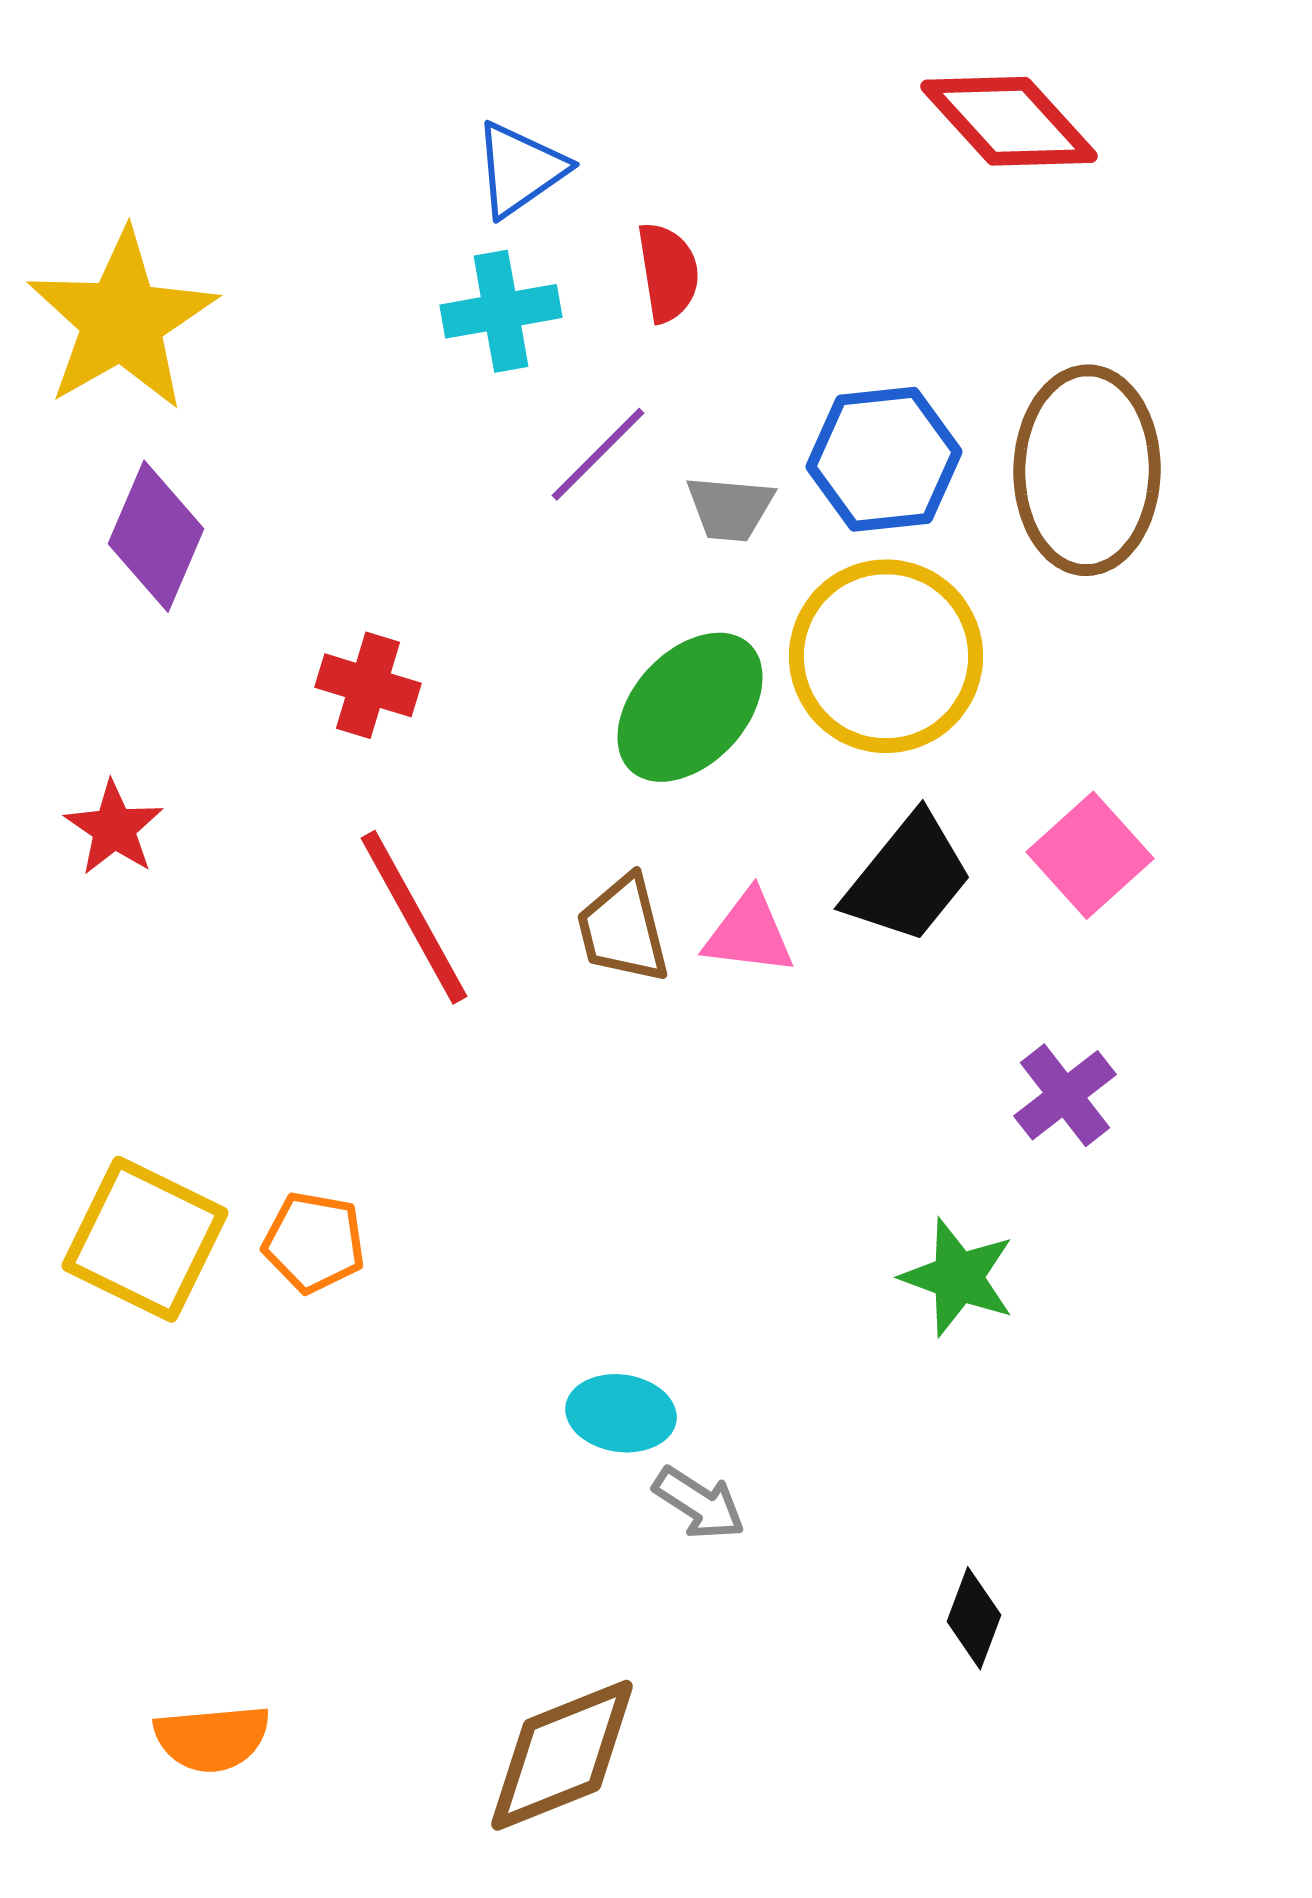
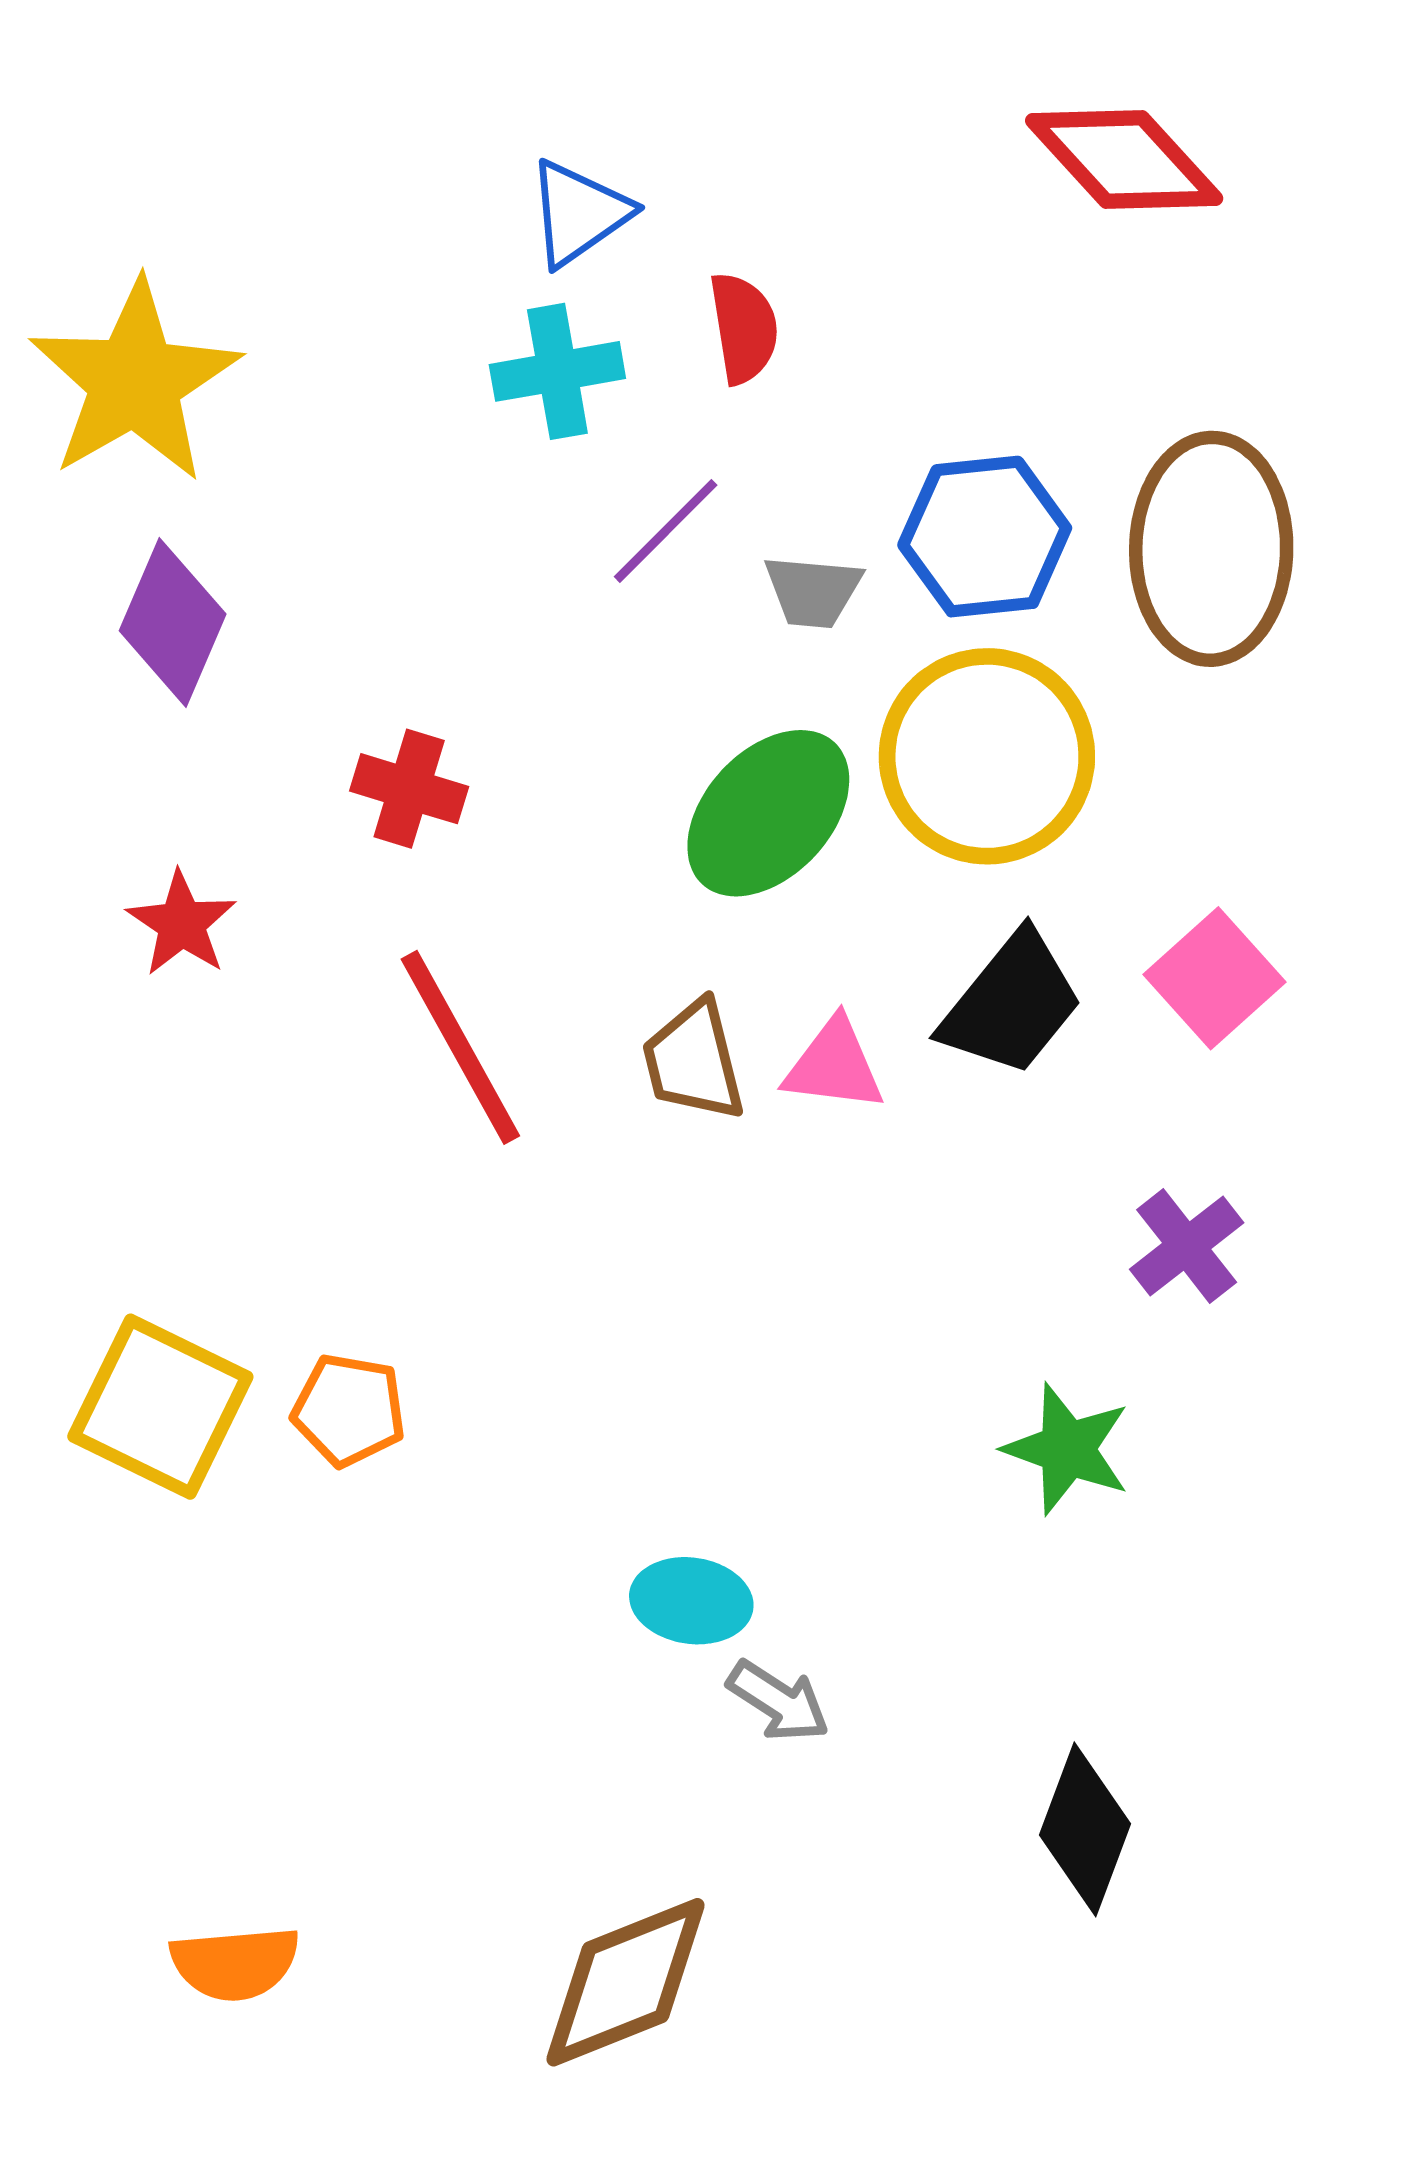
red star: (114, 828) -> (182, 924), moved
black diamond: (974, 1618) -> (1085, 1829), size x1.5

